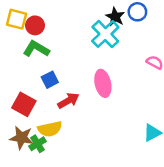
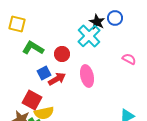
red circle: (35, 25) -> (62, 54), moved
red arrow: (68, 101) -> (57, 79), moved
red square: (24, 104) -> (32, 100), moved

